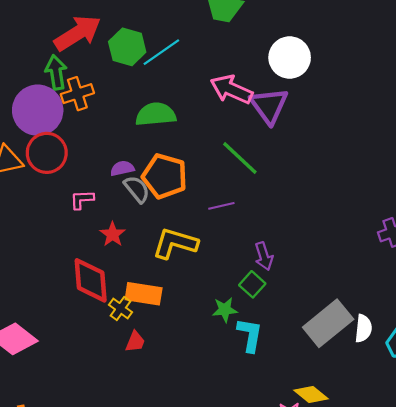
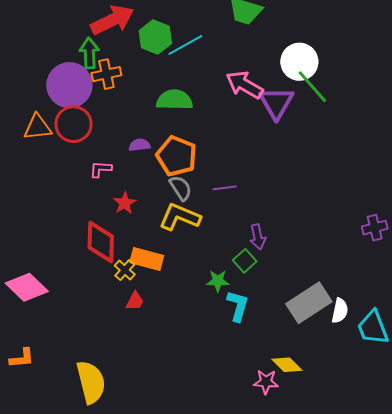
green line: (240, 158) -> (312, 87), moved
gray semicircle: (137, 189) -> (181, 188), moved

